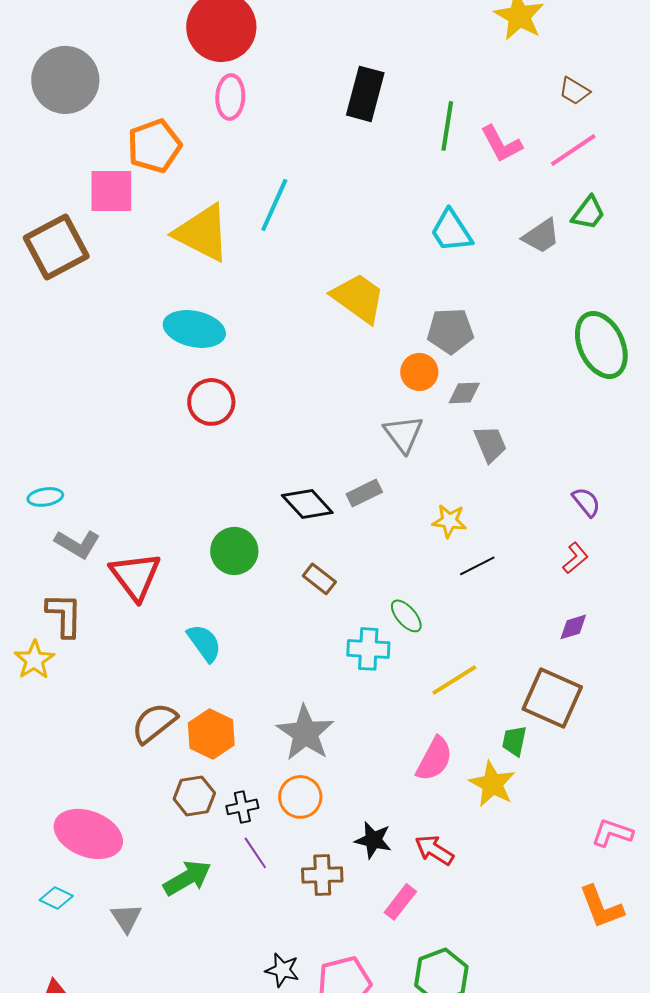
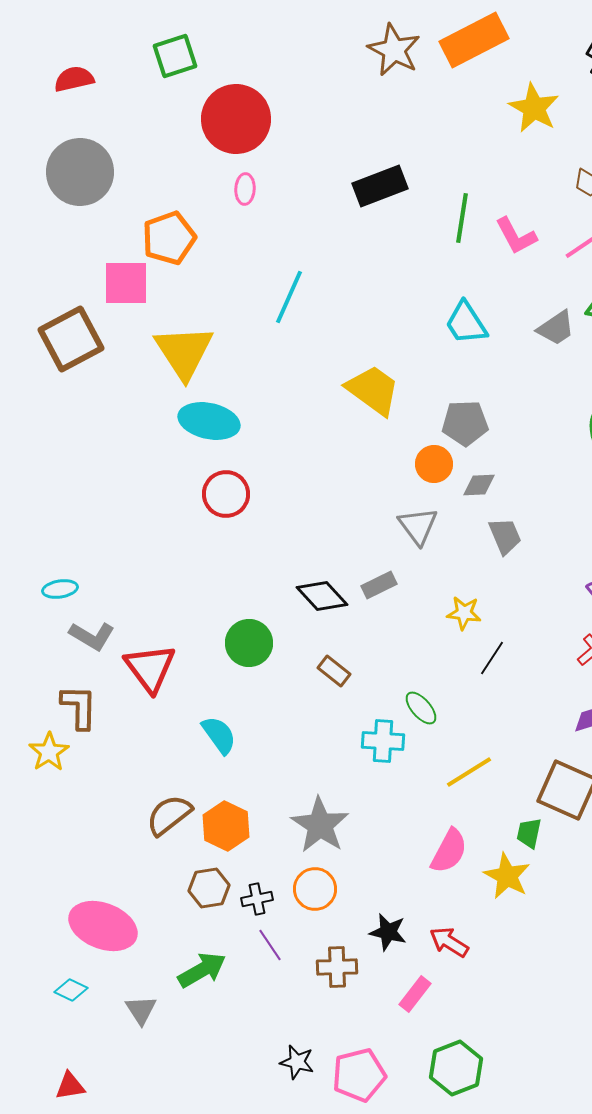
black rectangle: (365, 94) -> (380, 186), turned 54
pink ellipse: (230, 97) -> (245, 189), size x0.7
yellow triangle: (202, 233) -> (184, 352), moved, turned 30
black line: (477, 566) -> (492, 658), turned -30

